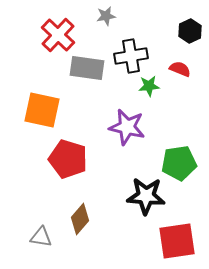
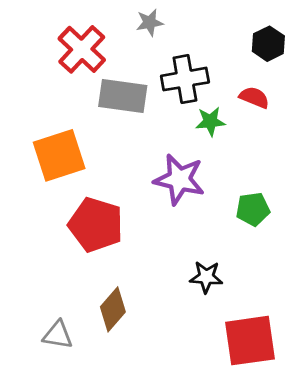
orange square: (42, 110) -> (59, 155), turned -30
green pentagon: (179, 163) -> (253, 209), moved, size x0.7
black star: (146, 196) -> (206, 277), size x0.6

